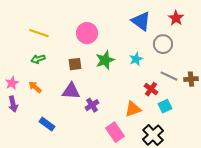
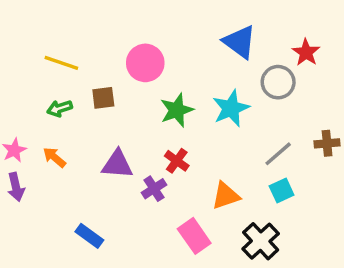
red star: (176, 18) -> (306, 52), moved
cyan star: (136, 59) -> (231, 108), size x1.5
brown square: (75, 64) -> (103, 98), moved
gray line: (169, 76) -> (278, 154), moved, turned -66
red cross: (151, 89) -> (177, 161), moved
blue rectangle: (47, 124) -> (89, 236), moved

